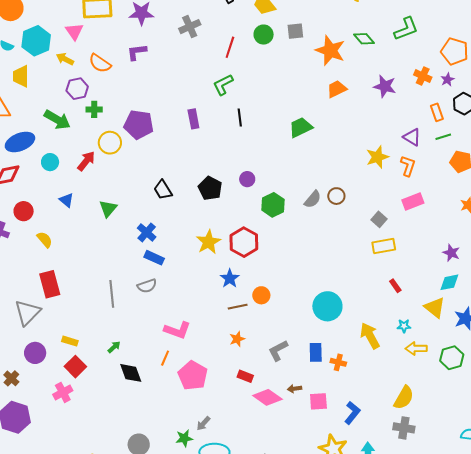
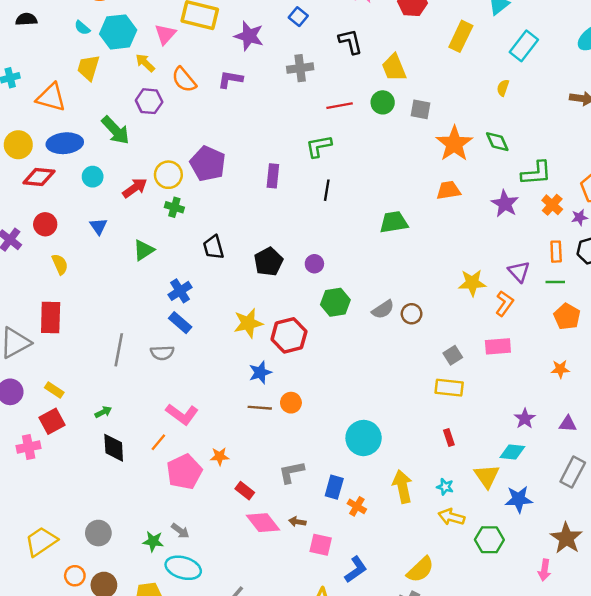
green L-shape: (406, 29) -> (536, 173), moved
red line: (230, 47) -> (340, 106), turned 45
green cross: (94, 109) -> (174, 207), moved
orange star: (237, 339) -> (220, 456), moved
gray arrow: (203, 423) -> (180, 531), turned -112

